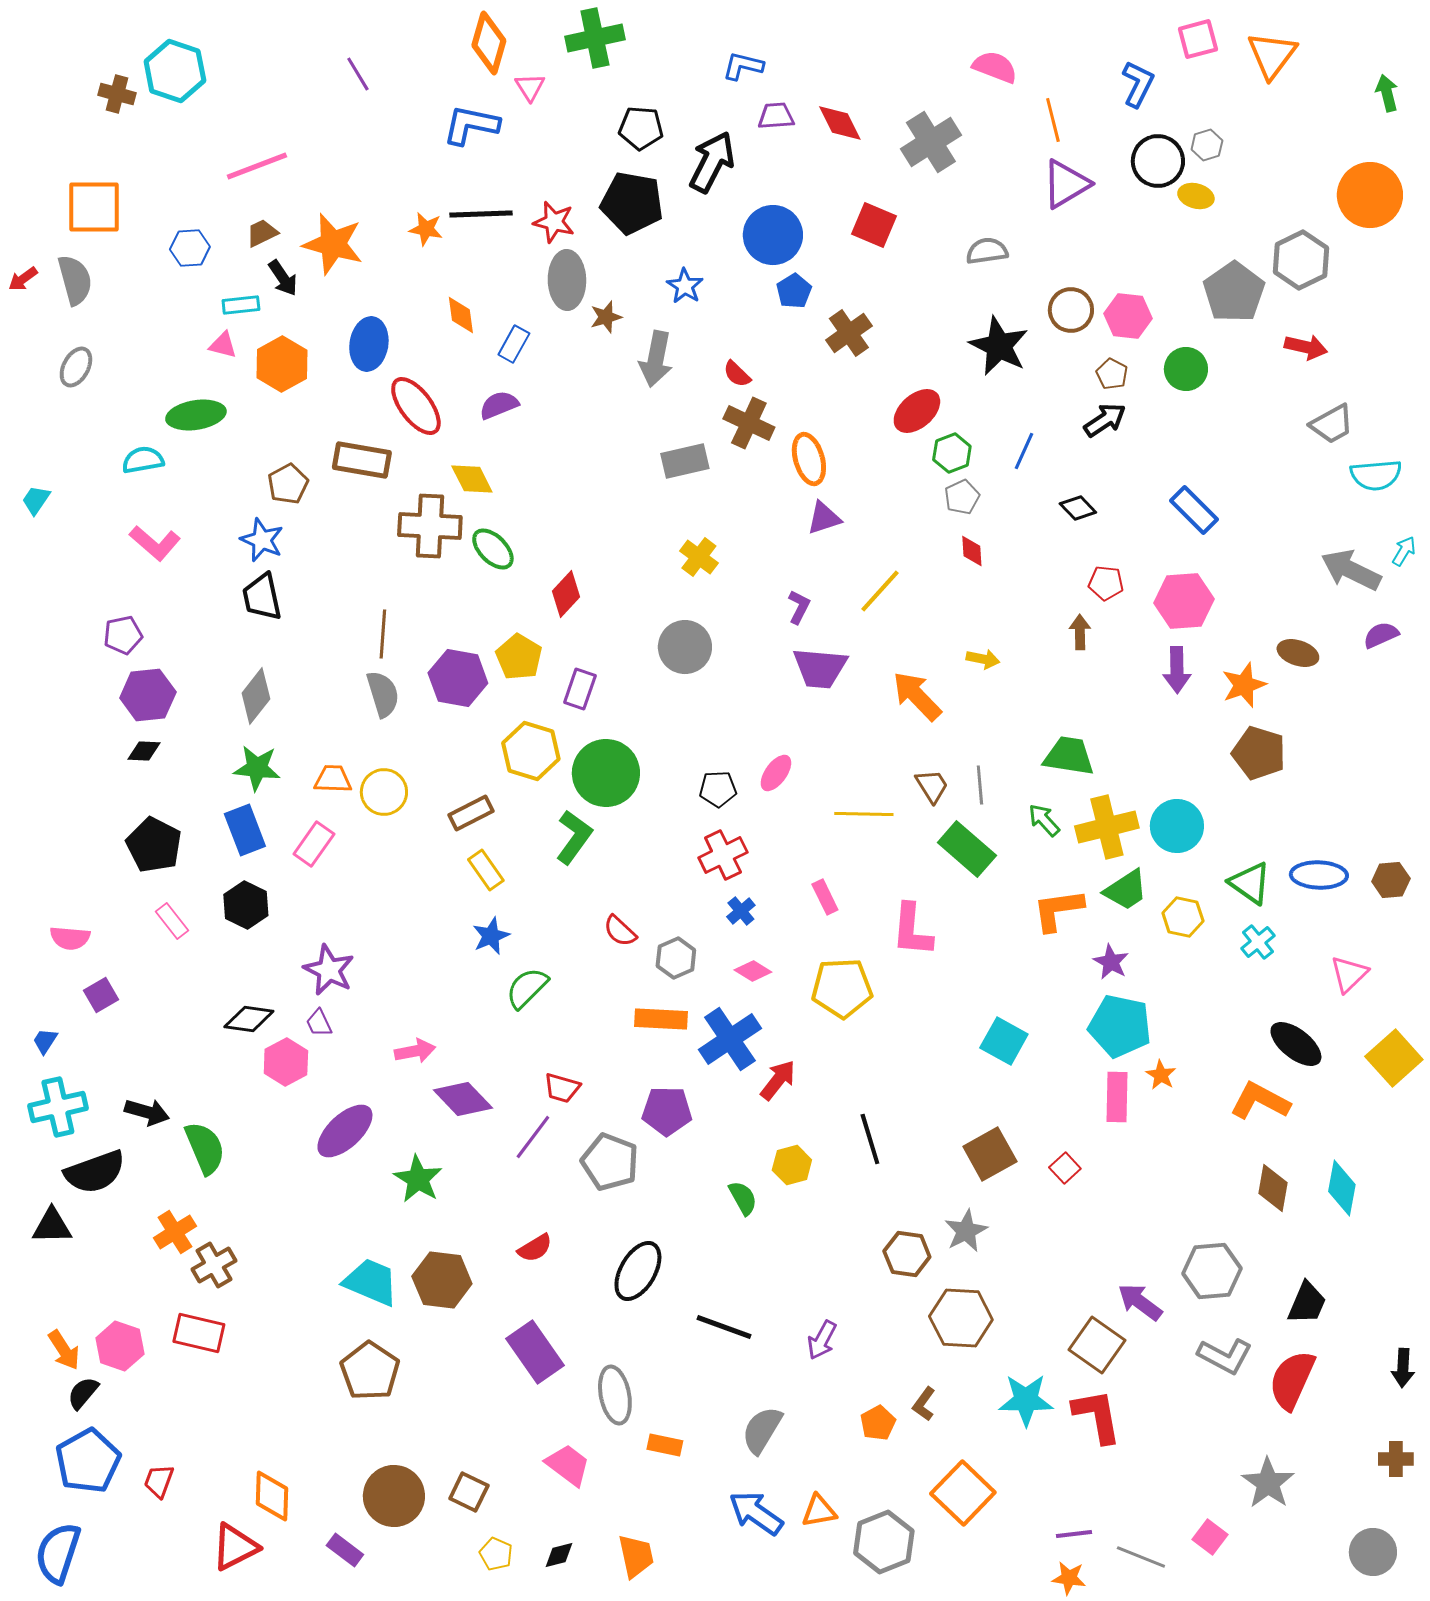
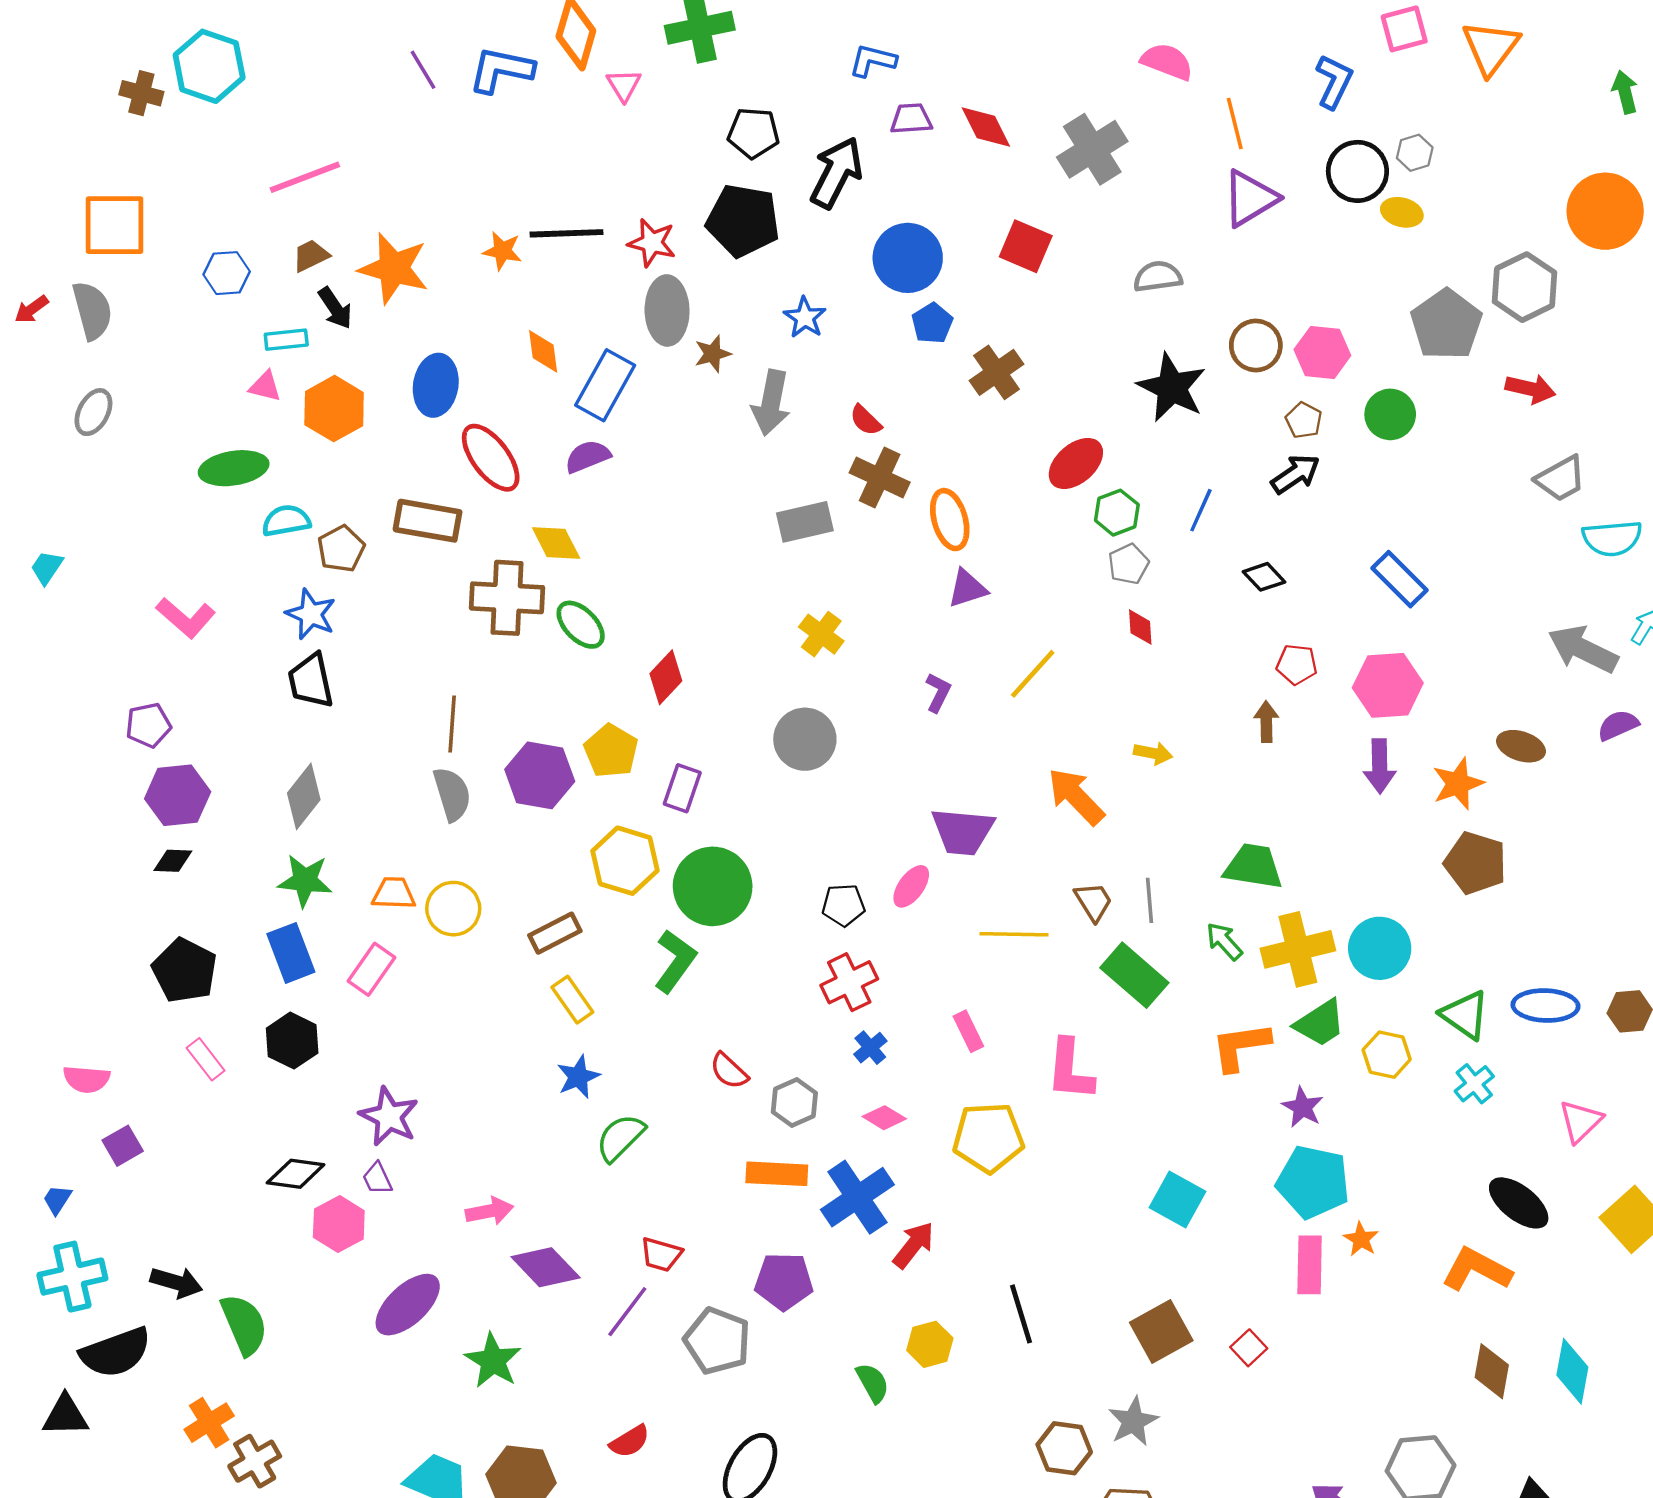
blue L-shape: (471, 125) -> (501, 70), moved
blue rectangle: (514, 344) -> (605, 385), size x1.6
cyan semicircle: (143, 460) -> (286, 521), moved
purple trapezoid: (820, 668) -> (963, 831), moved

